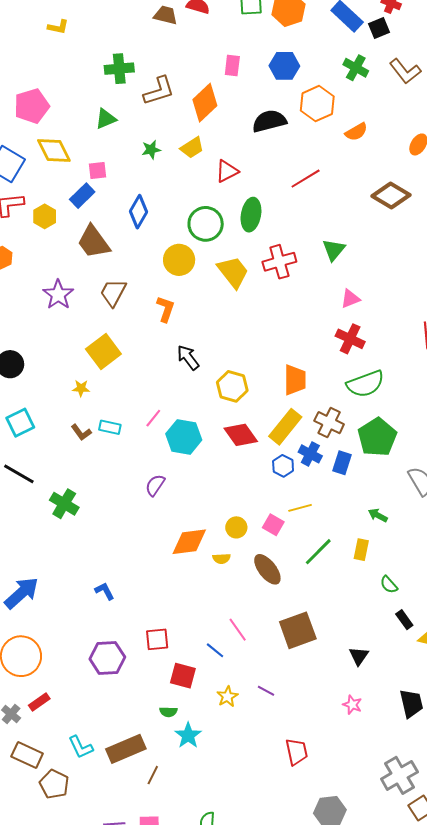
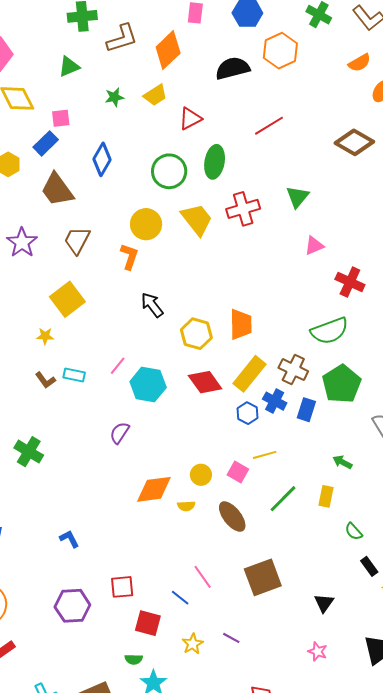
orange semicircle: (356, 132) -> (360, 63), moved
yellow circle: (179, 260) -> (146, 224), moved
red cross: (350, 339) -> (350, 282), moved
orange trapezoid: (295, 380) -> (241, 324), moved

